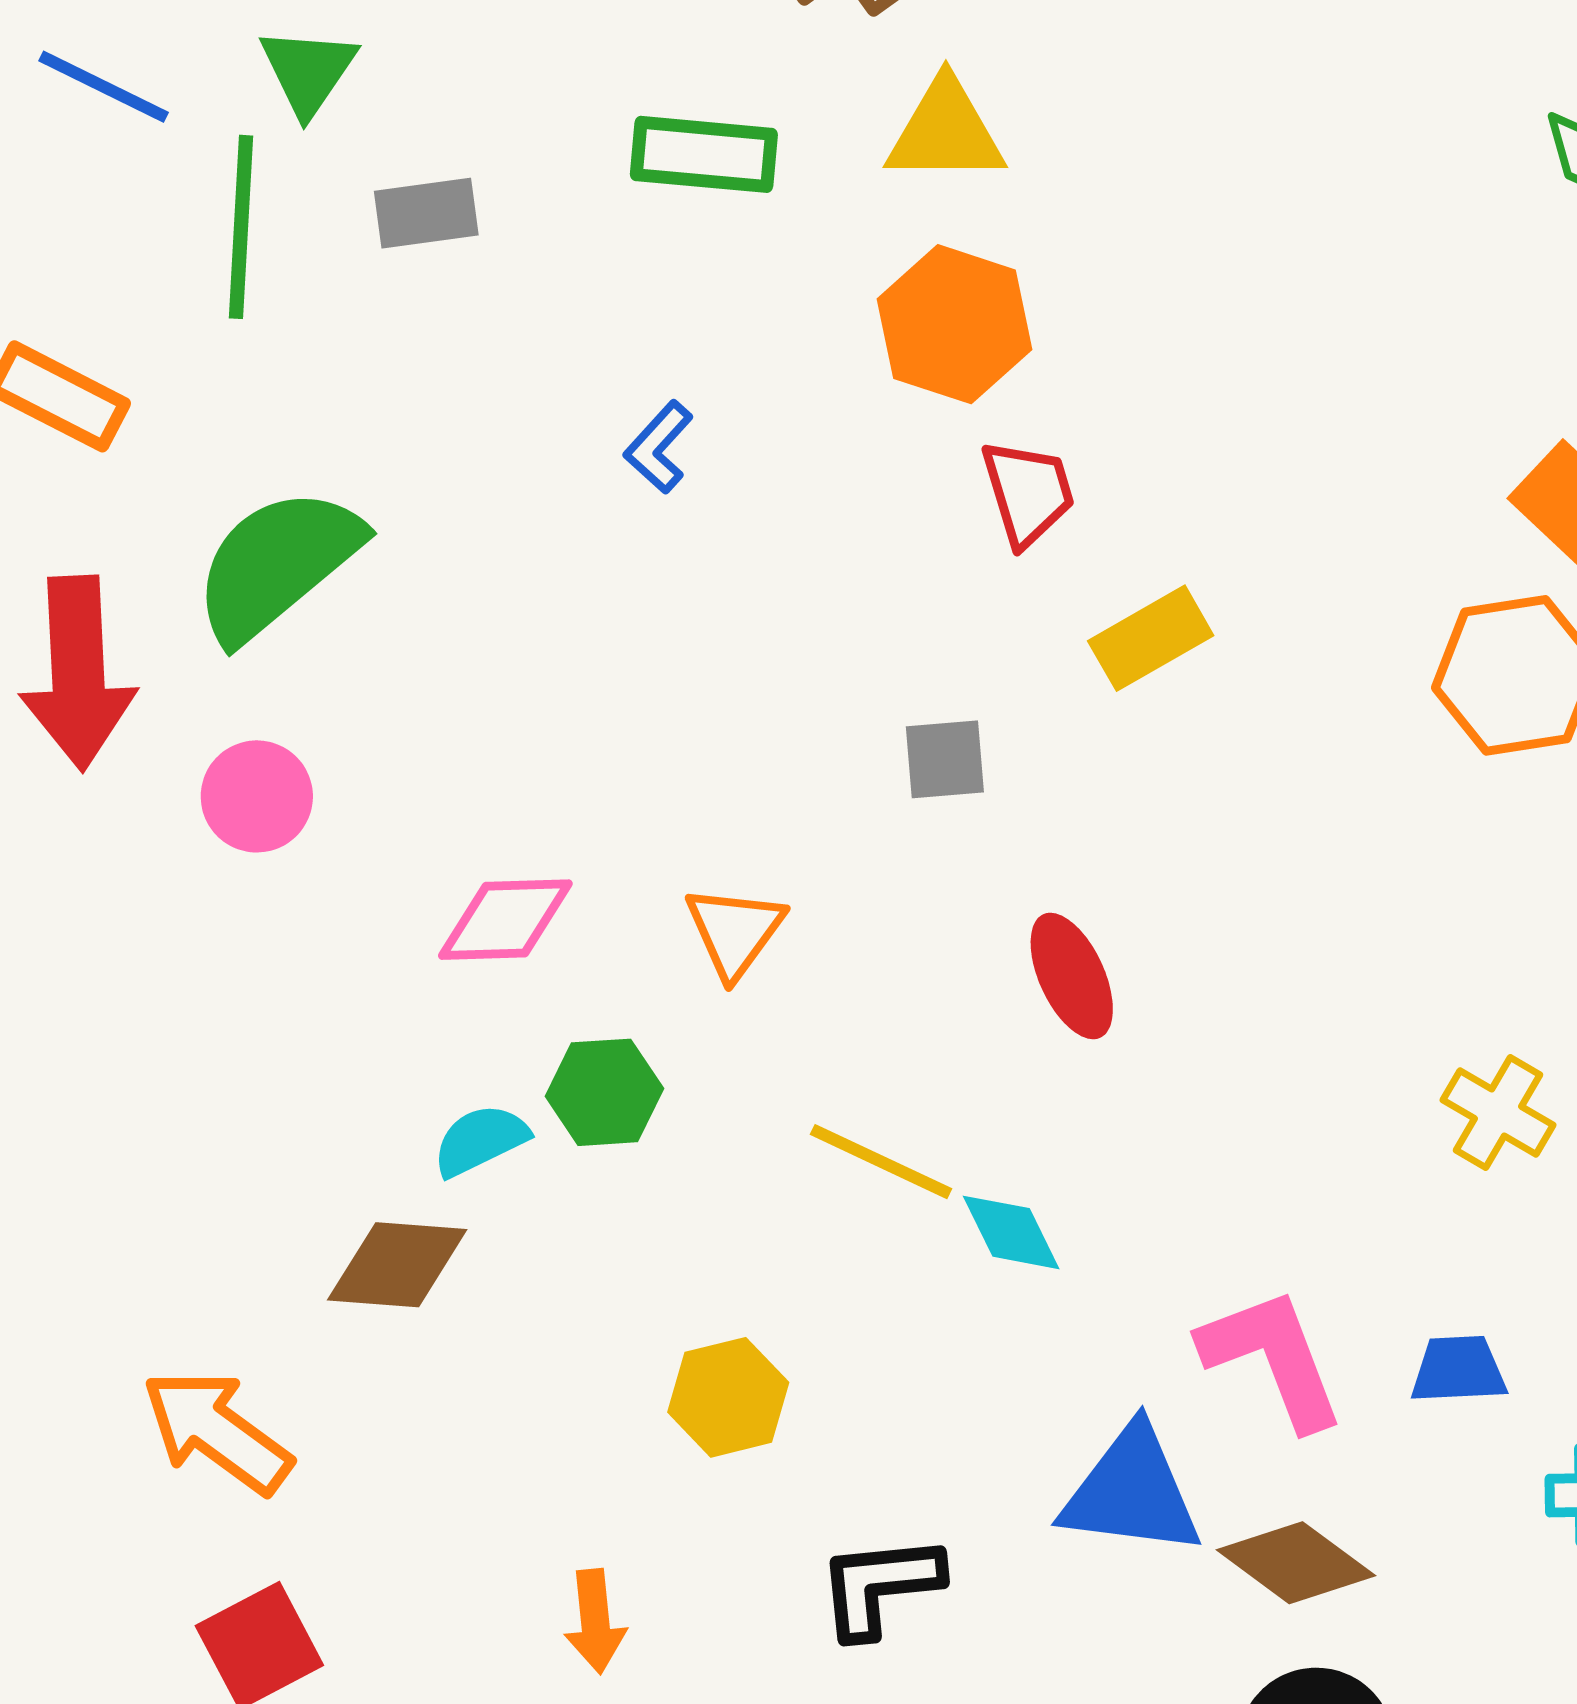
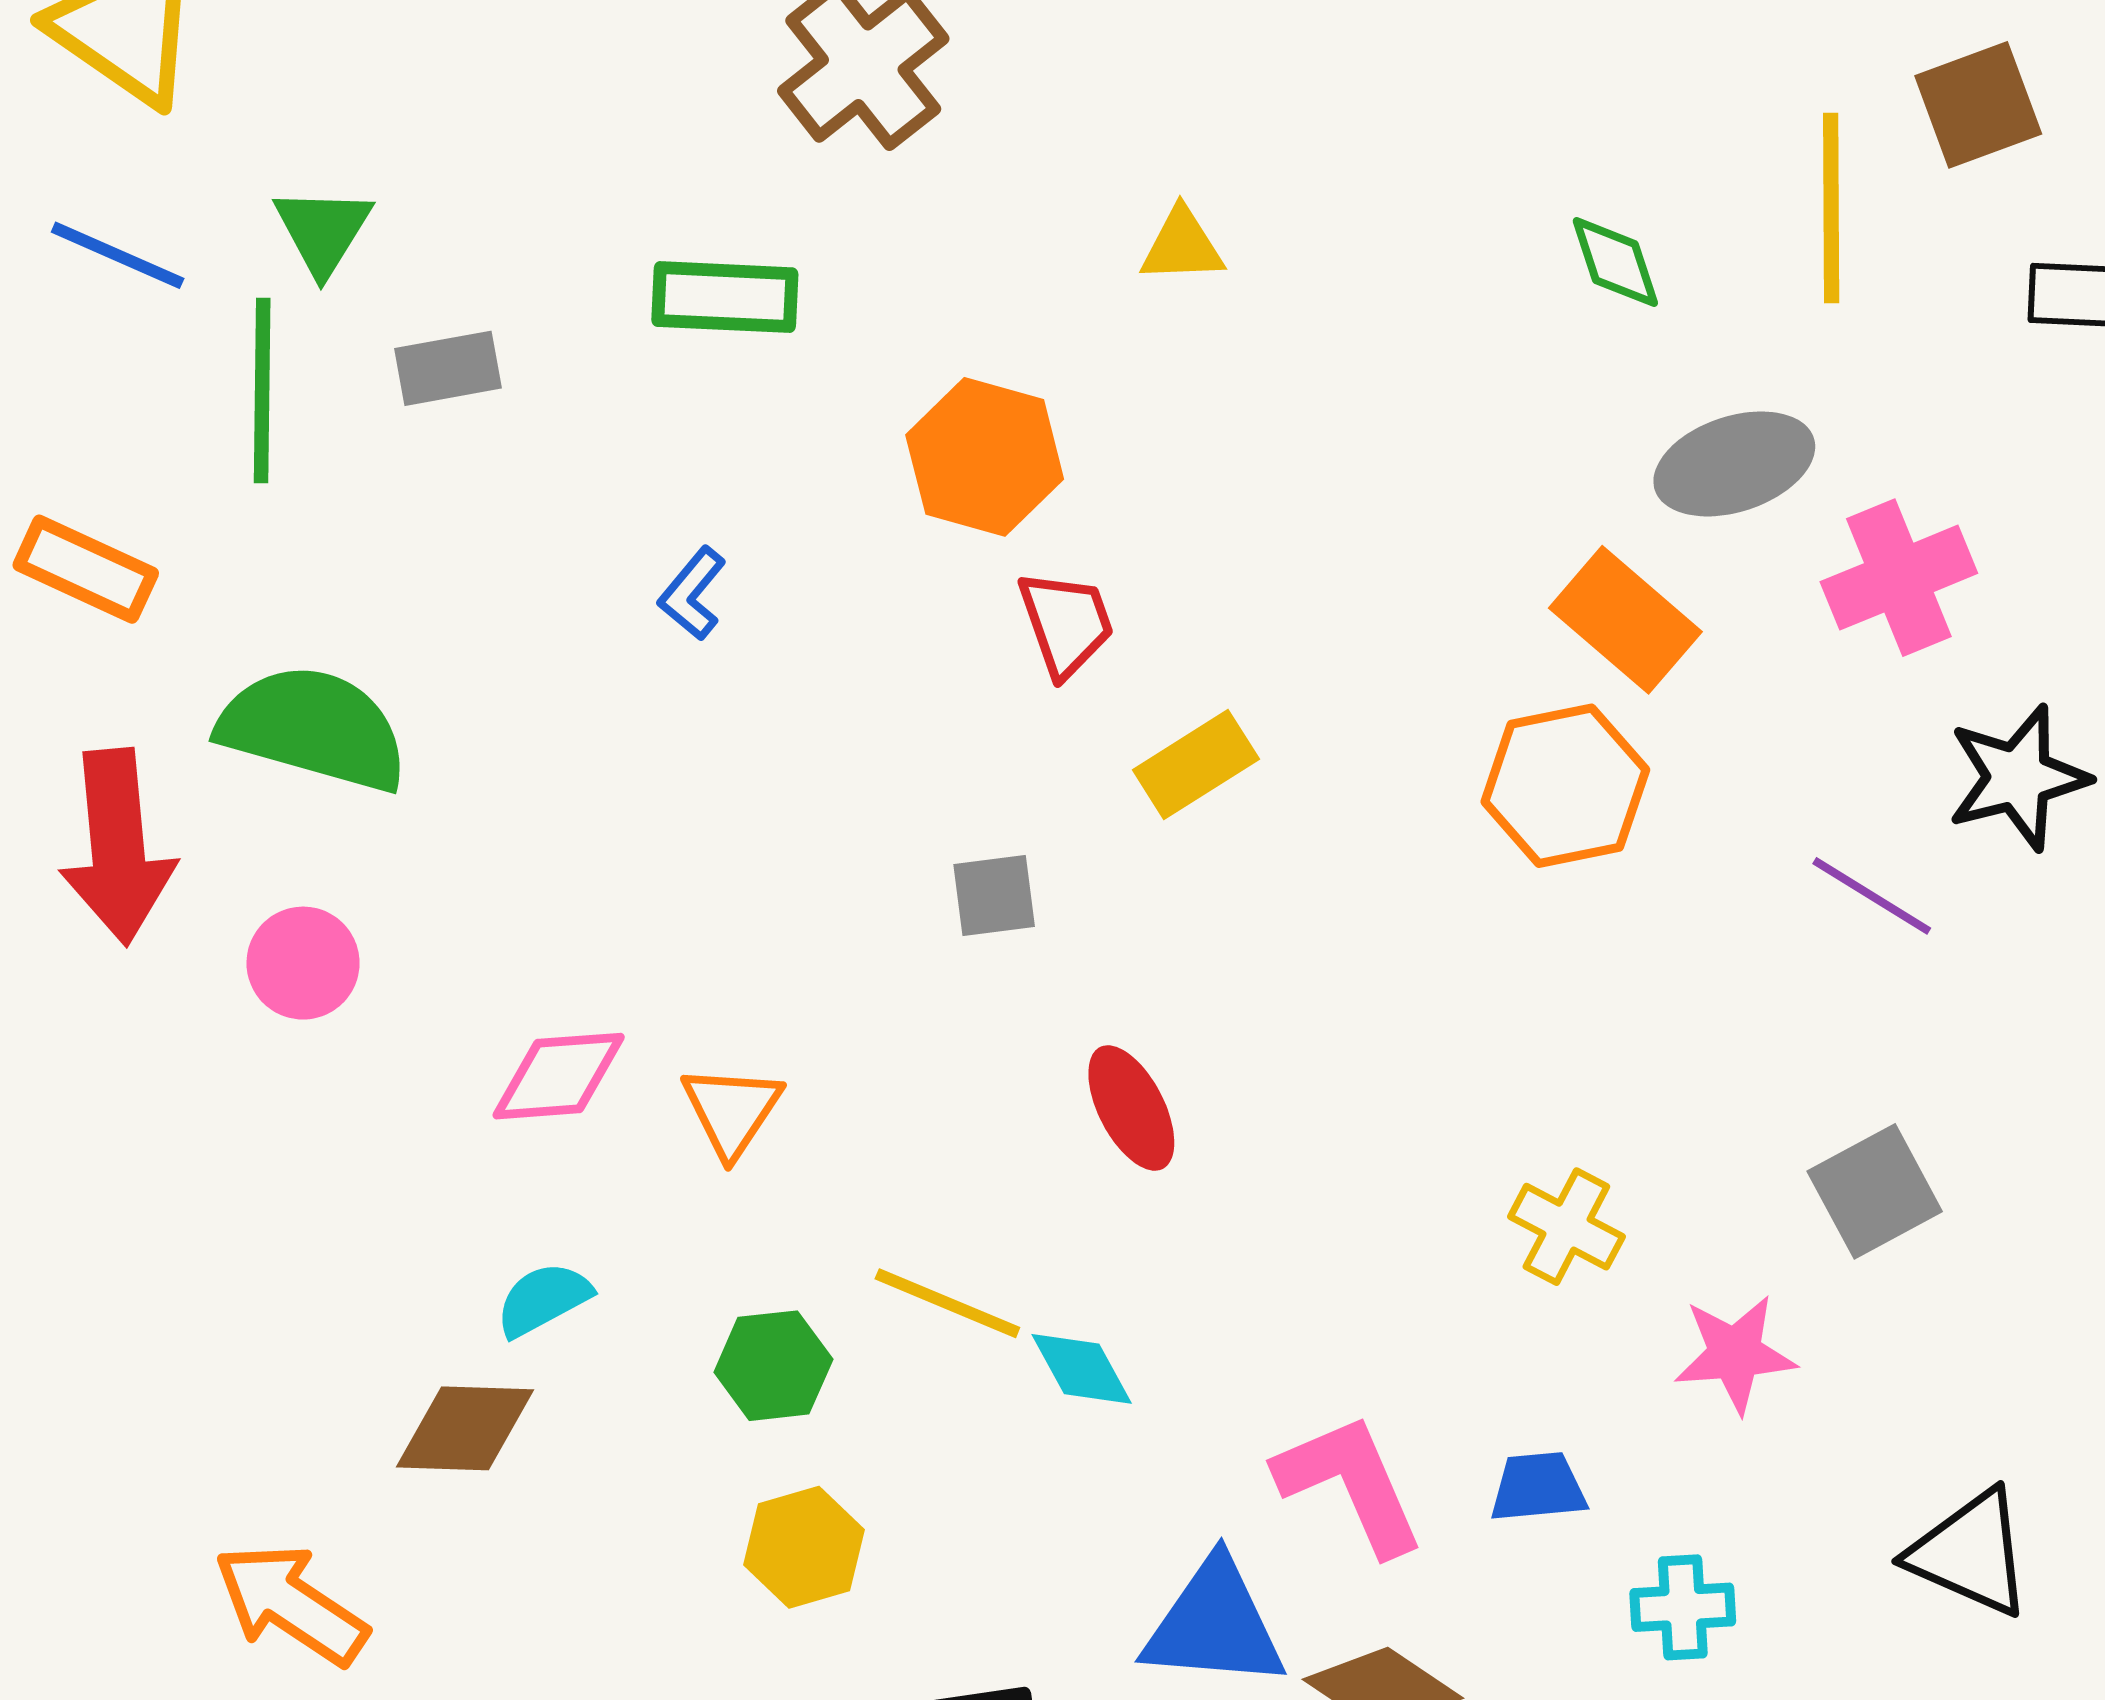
yellow triangle: (946, 132) -> (1182, 246), moved, size x0.7
green semicircle: (277, 564) -> (313, 728), turned 58
orange triangle: (735, 931) -> (732, 1111), moved
green hexagon: (604, 1092) -> (773, 1366), moved

